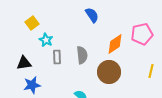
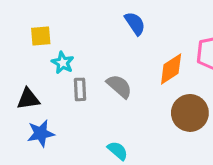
yellow square: (32, 23) -> (41, 36), turned 32
gray semicircle: (82, 55) -> (119, 86), turned -42
brown circle: (109, 72) -> (190, 113), moved

